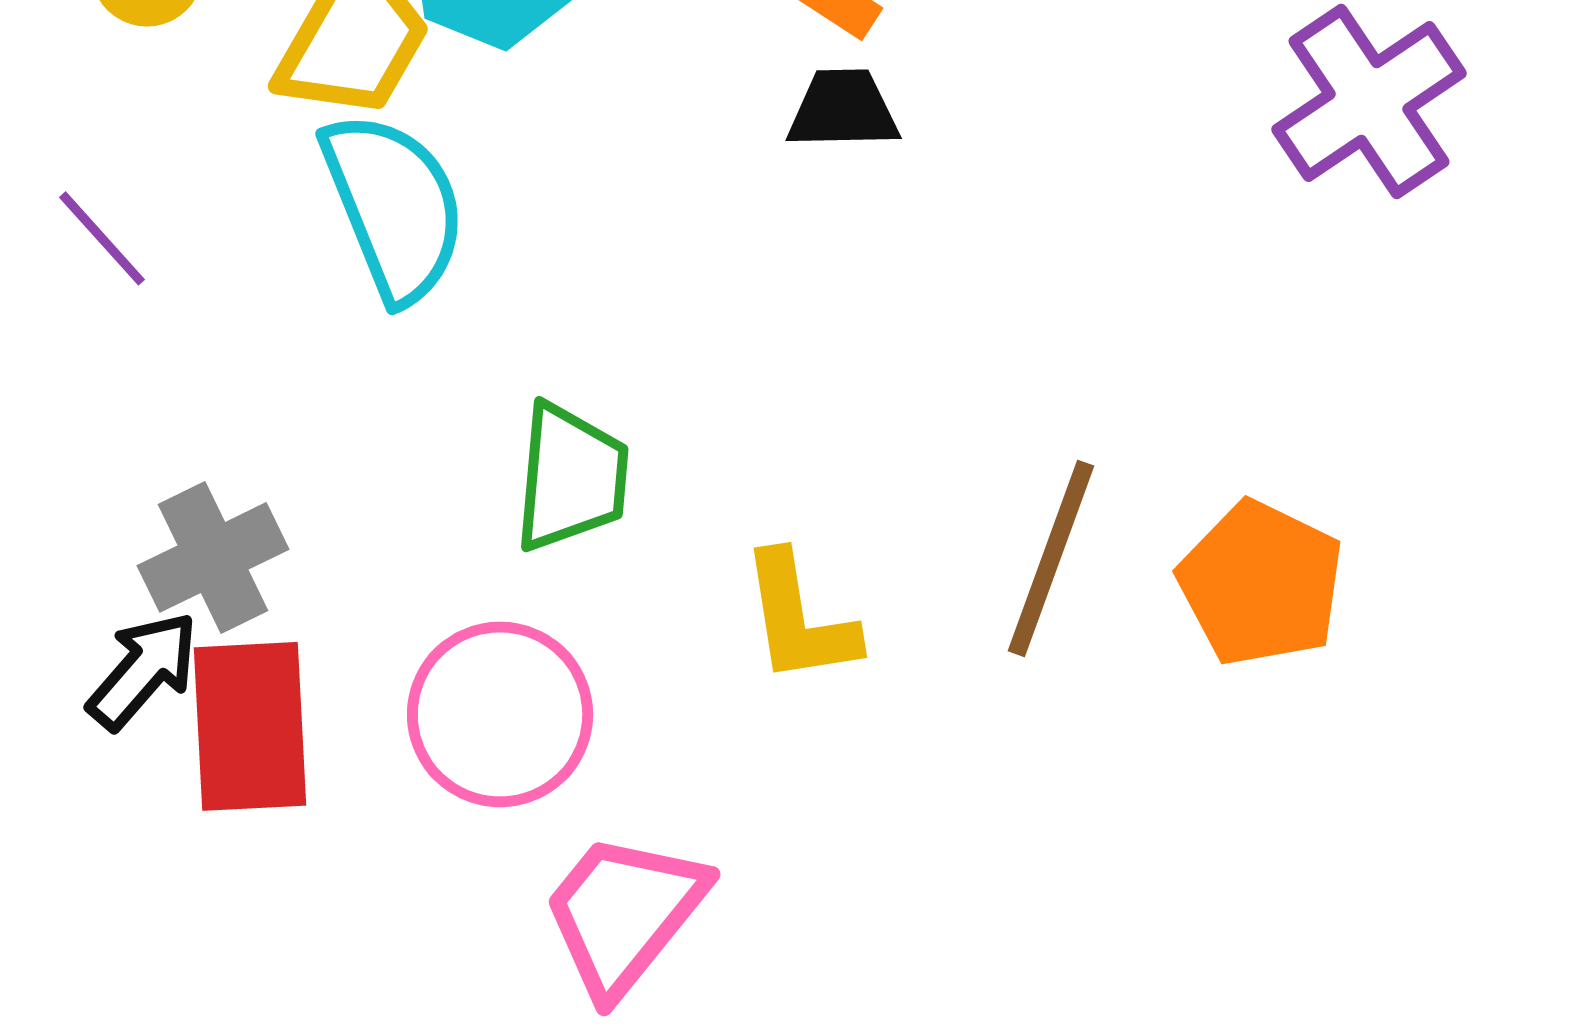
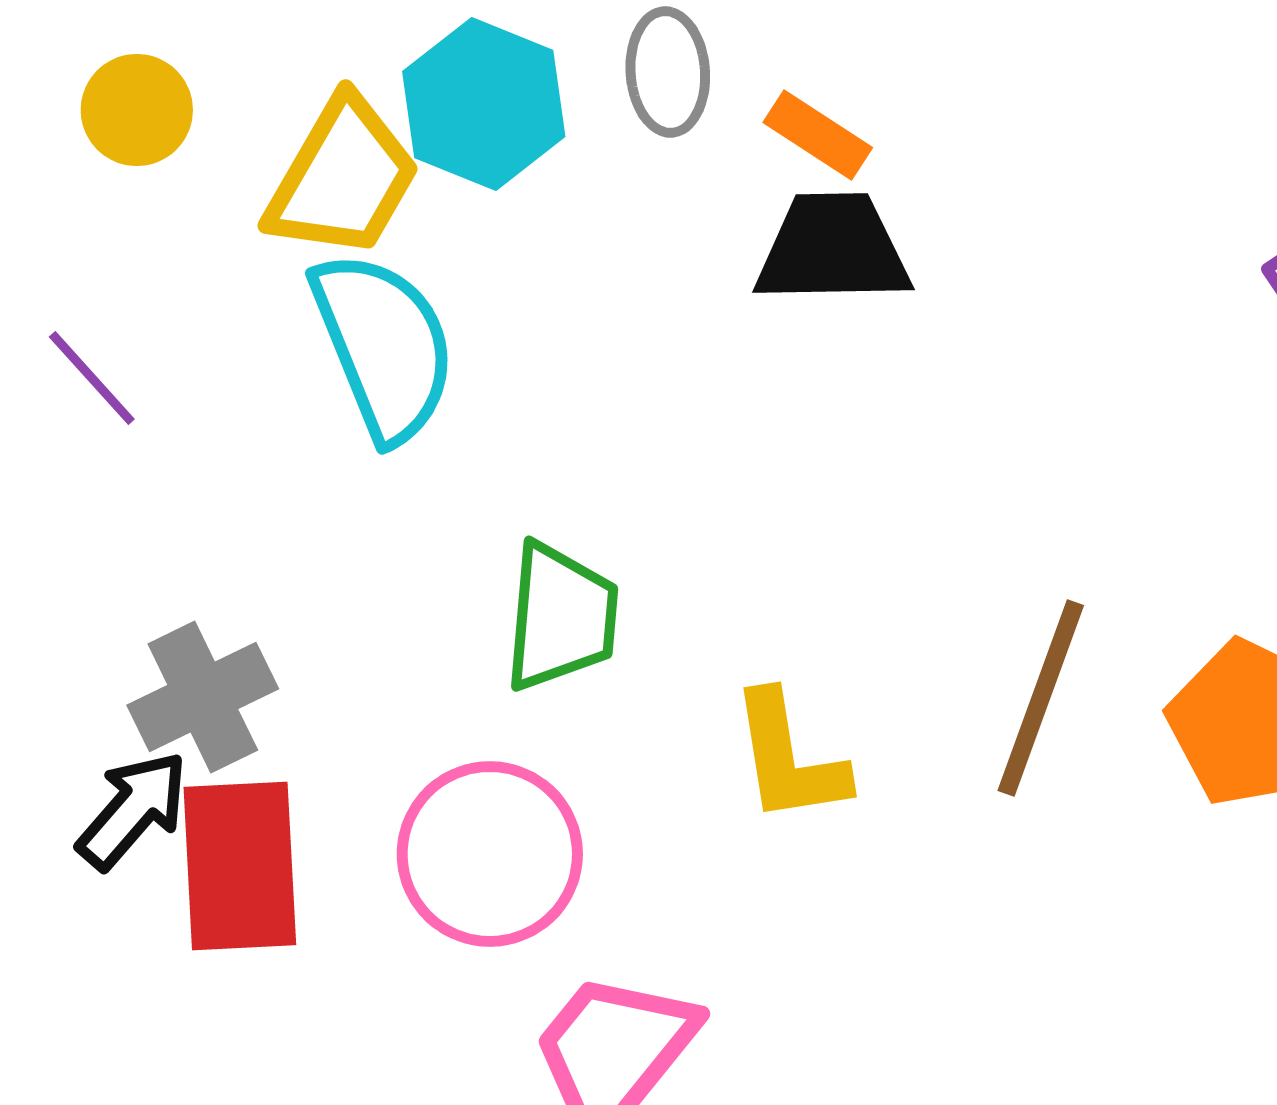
black trapezoid: (843, 109) -> (833, 249), size x1.4

